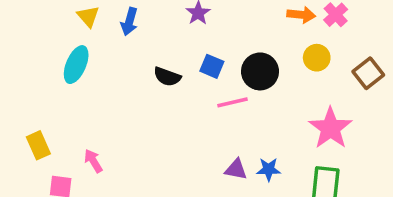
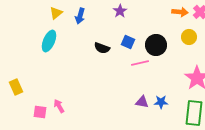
yellow triangle: (88, 16) -> (56, 13), turned 32
yellow rectangle: (38, 145) -> (16, 87), moved
pink arrow: (93, 161) -> (59, 106), moved

